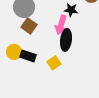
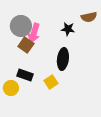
pink arrow: (61, 25) -> (34, 33), moved
yellow circle: (14, 52) -> (11, 88), moved

